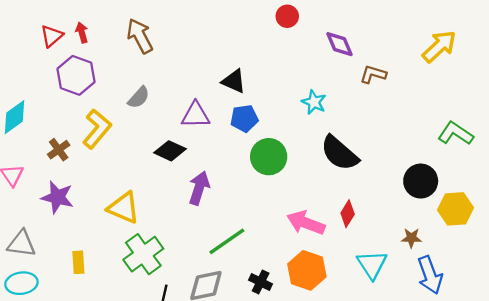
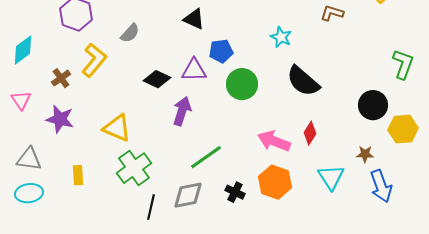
black triangle: (234, 81) -> (194, 19), moved
purple triangle: (196, 115) -> (194, 70), moved
green L-shape: (455, 133) -> (403, 64), turned 76

